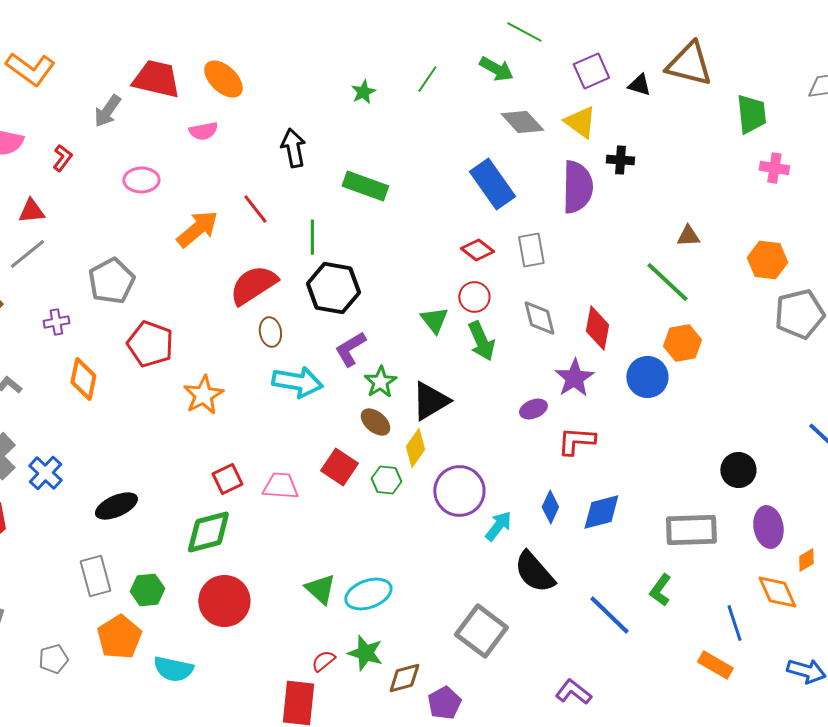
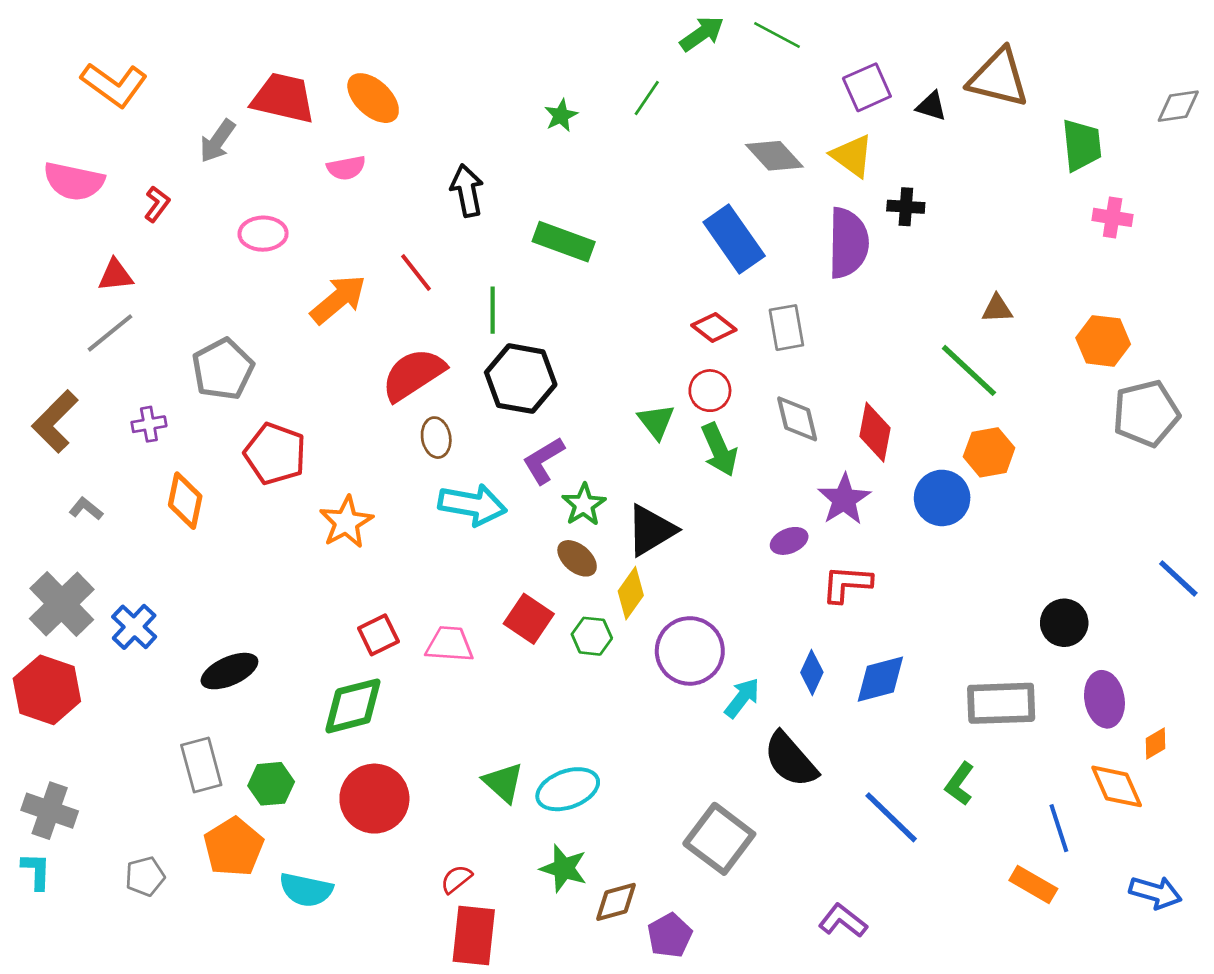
green arrow: (496, 69) -> (702, 34), moved, turned -64
red semicircle: (323, 661) -> (456, 879), moved

